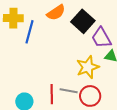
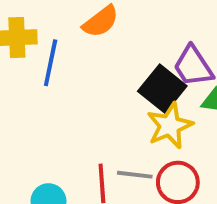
black square: (83, 21) -> (162, 89), moved

